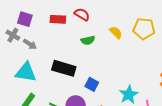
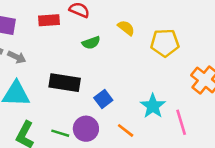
yellow pentagon: (144, 29) -> (165, 43), moved
blue square: (92, 84) -> (103, 99), turned 32

